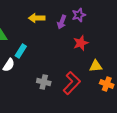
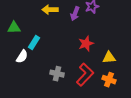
red star: (81, 43) -> (86, 44), moved
orange cross: (107, 84) -> (109, 80), moved

